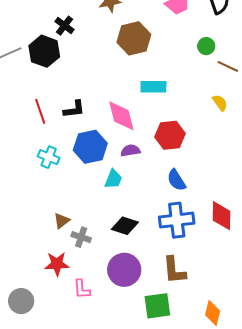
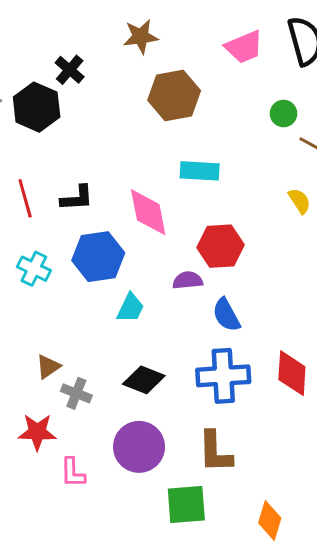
purple semicircle: (130, 151) -> (188, 280), moved

